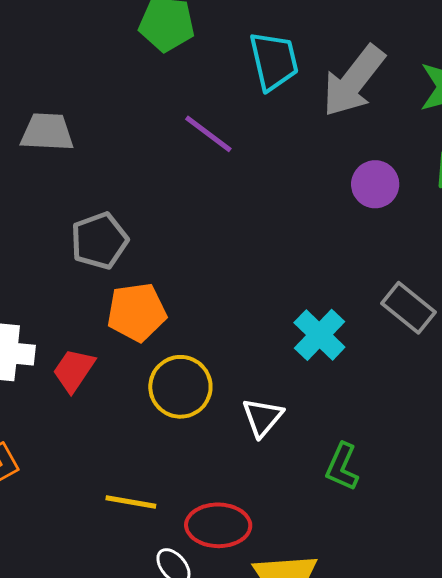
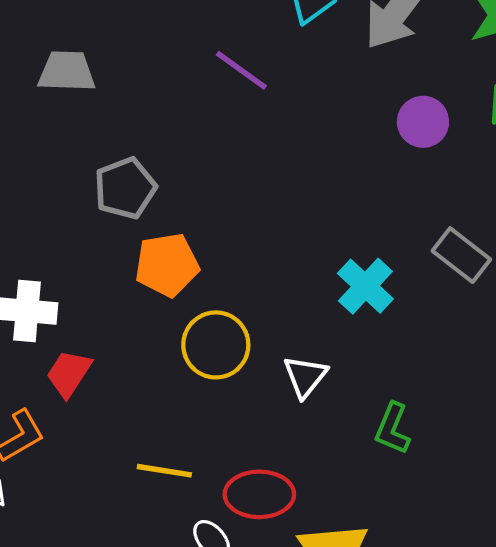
red trapezoid: (74, 370) -> (69, 373), moved

